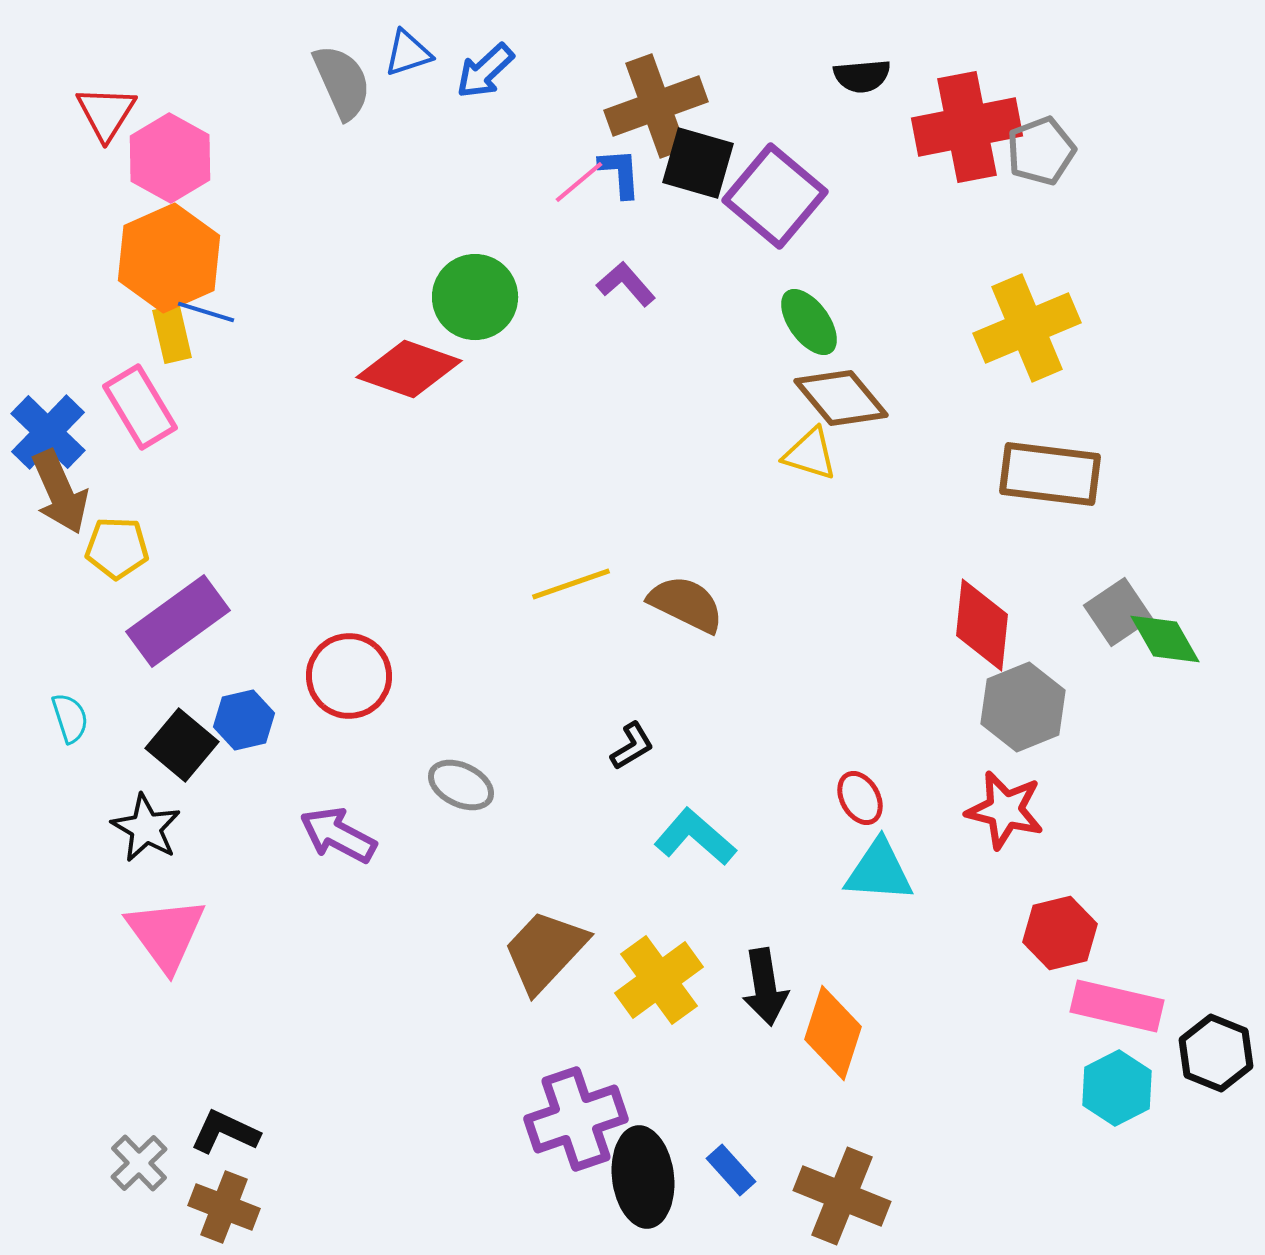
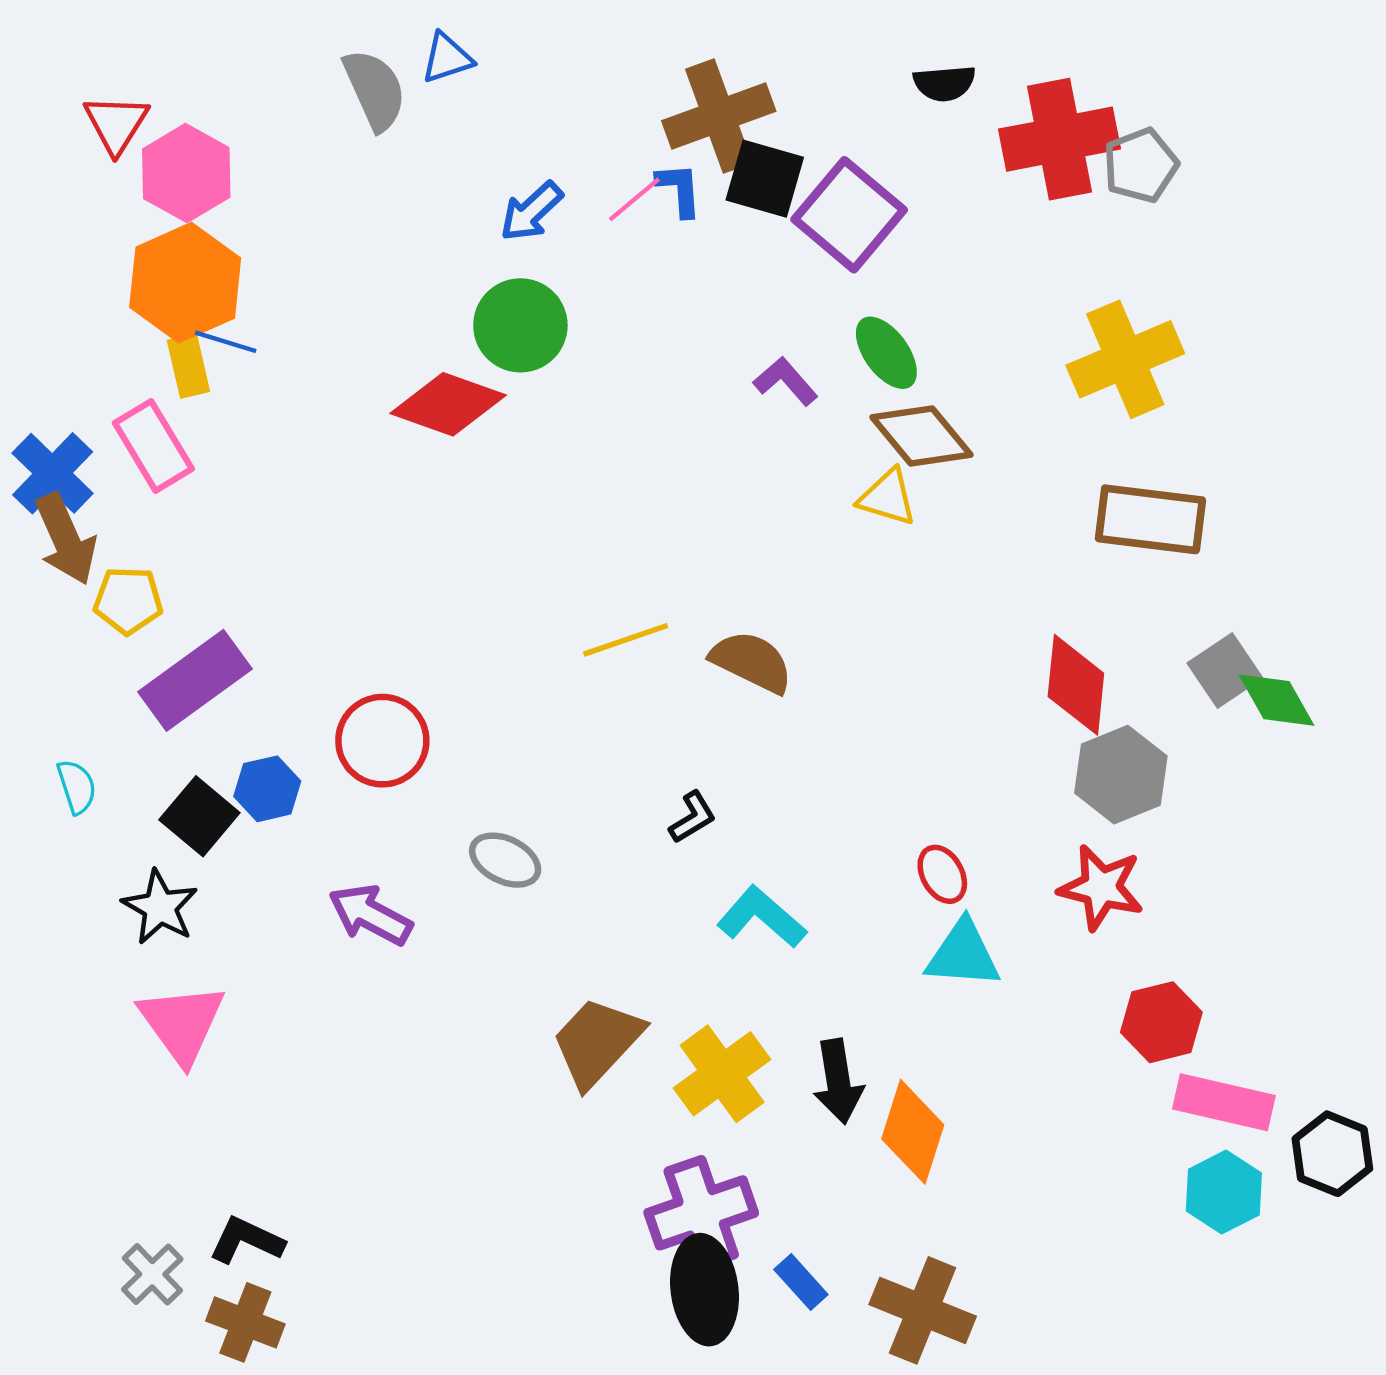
blue arrow: (485, 71) -> (531, 211), moved
purple L-shape: (626, 284) -> (786, 381), moved
purple cross: (576, 1119) -> (701, 1213), moved

